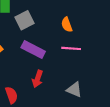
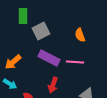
pink line: (71, 48) -> (75, 62), moved

